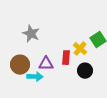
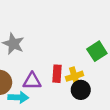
yellow cross: (80, 49) -> (75, 76), moved, turned 32

